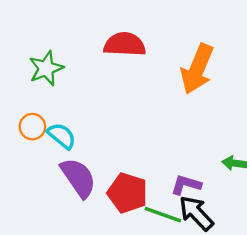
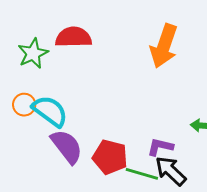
red semicircle: (125, 44) -> (73, 37), moved
cyan semicircle: (62, 136) -> (50, 111), size x1.4

